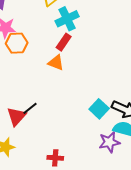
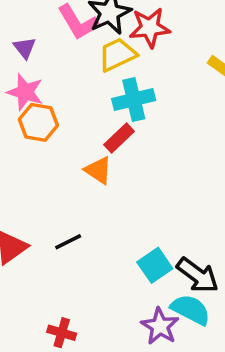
black line: (30, 108) -> (68, 242), moved
purple star: (109, 142) -> (160, 326), turned 30

